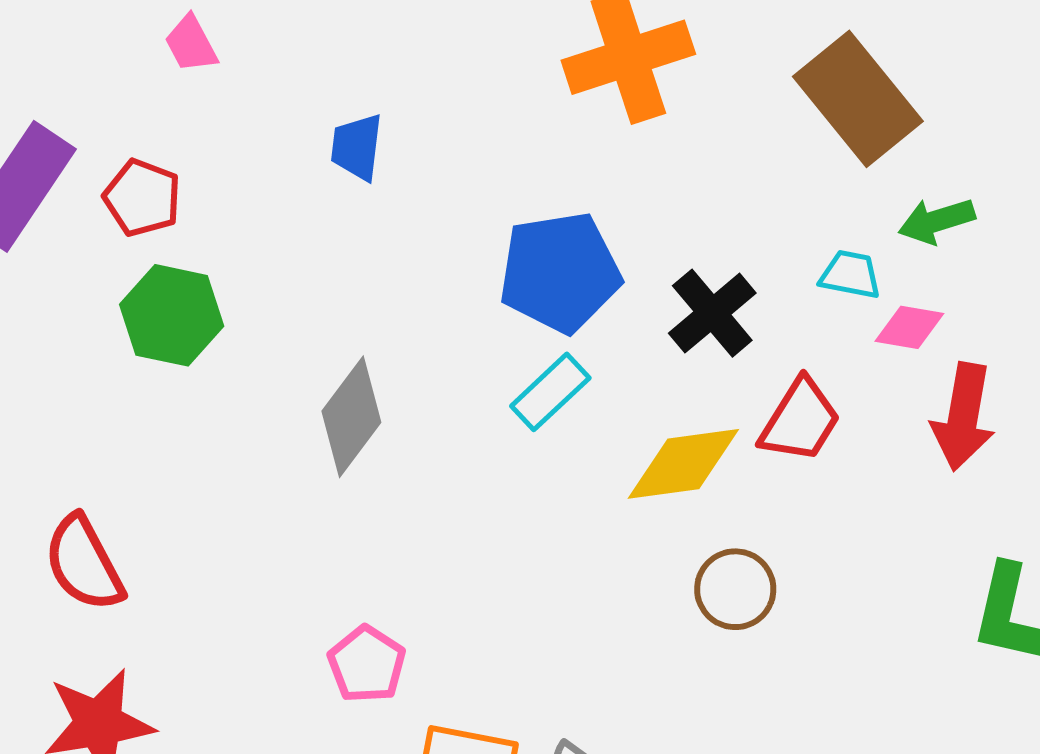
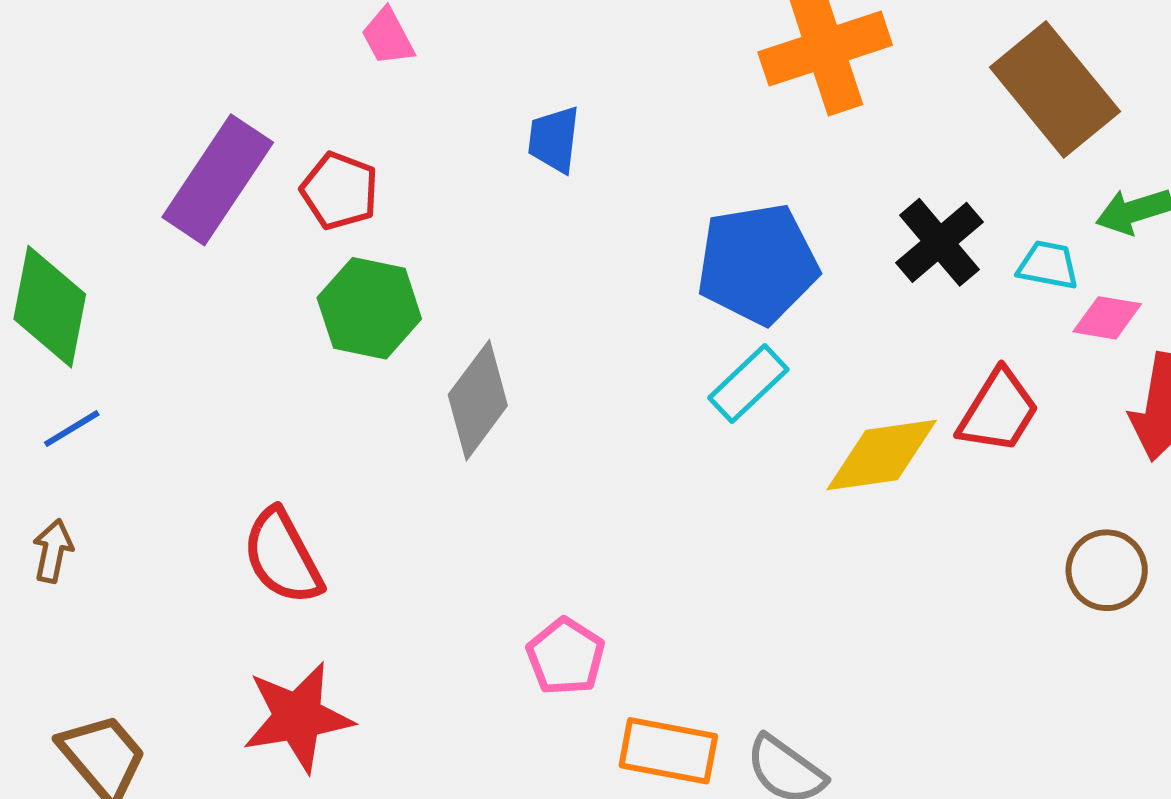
black cross: (712, 313) -> (940, 242), moved
gray diamond: (351, 417) -> (478, 400), moved
brown circle: (735, 589) -> (1107, 570), moved

